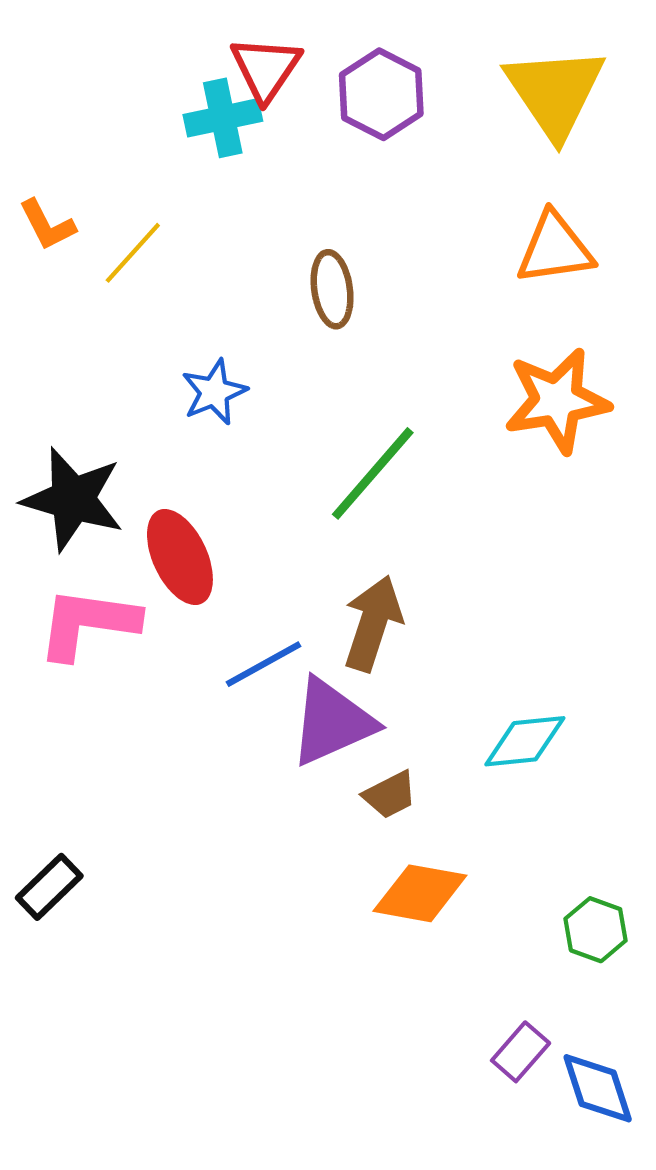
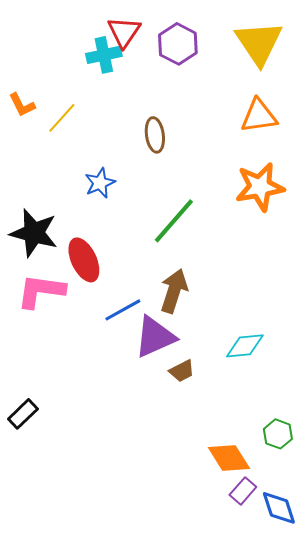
orange diamond: (420, 893) -> (229, 458), moved, turned 48

